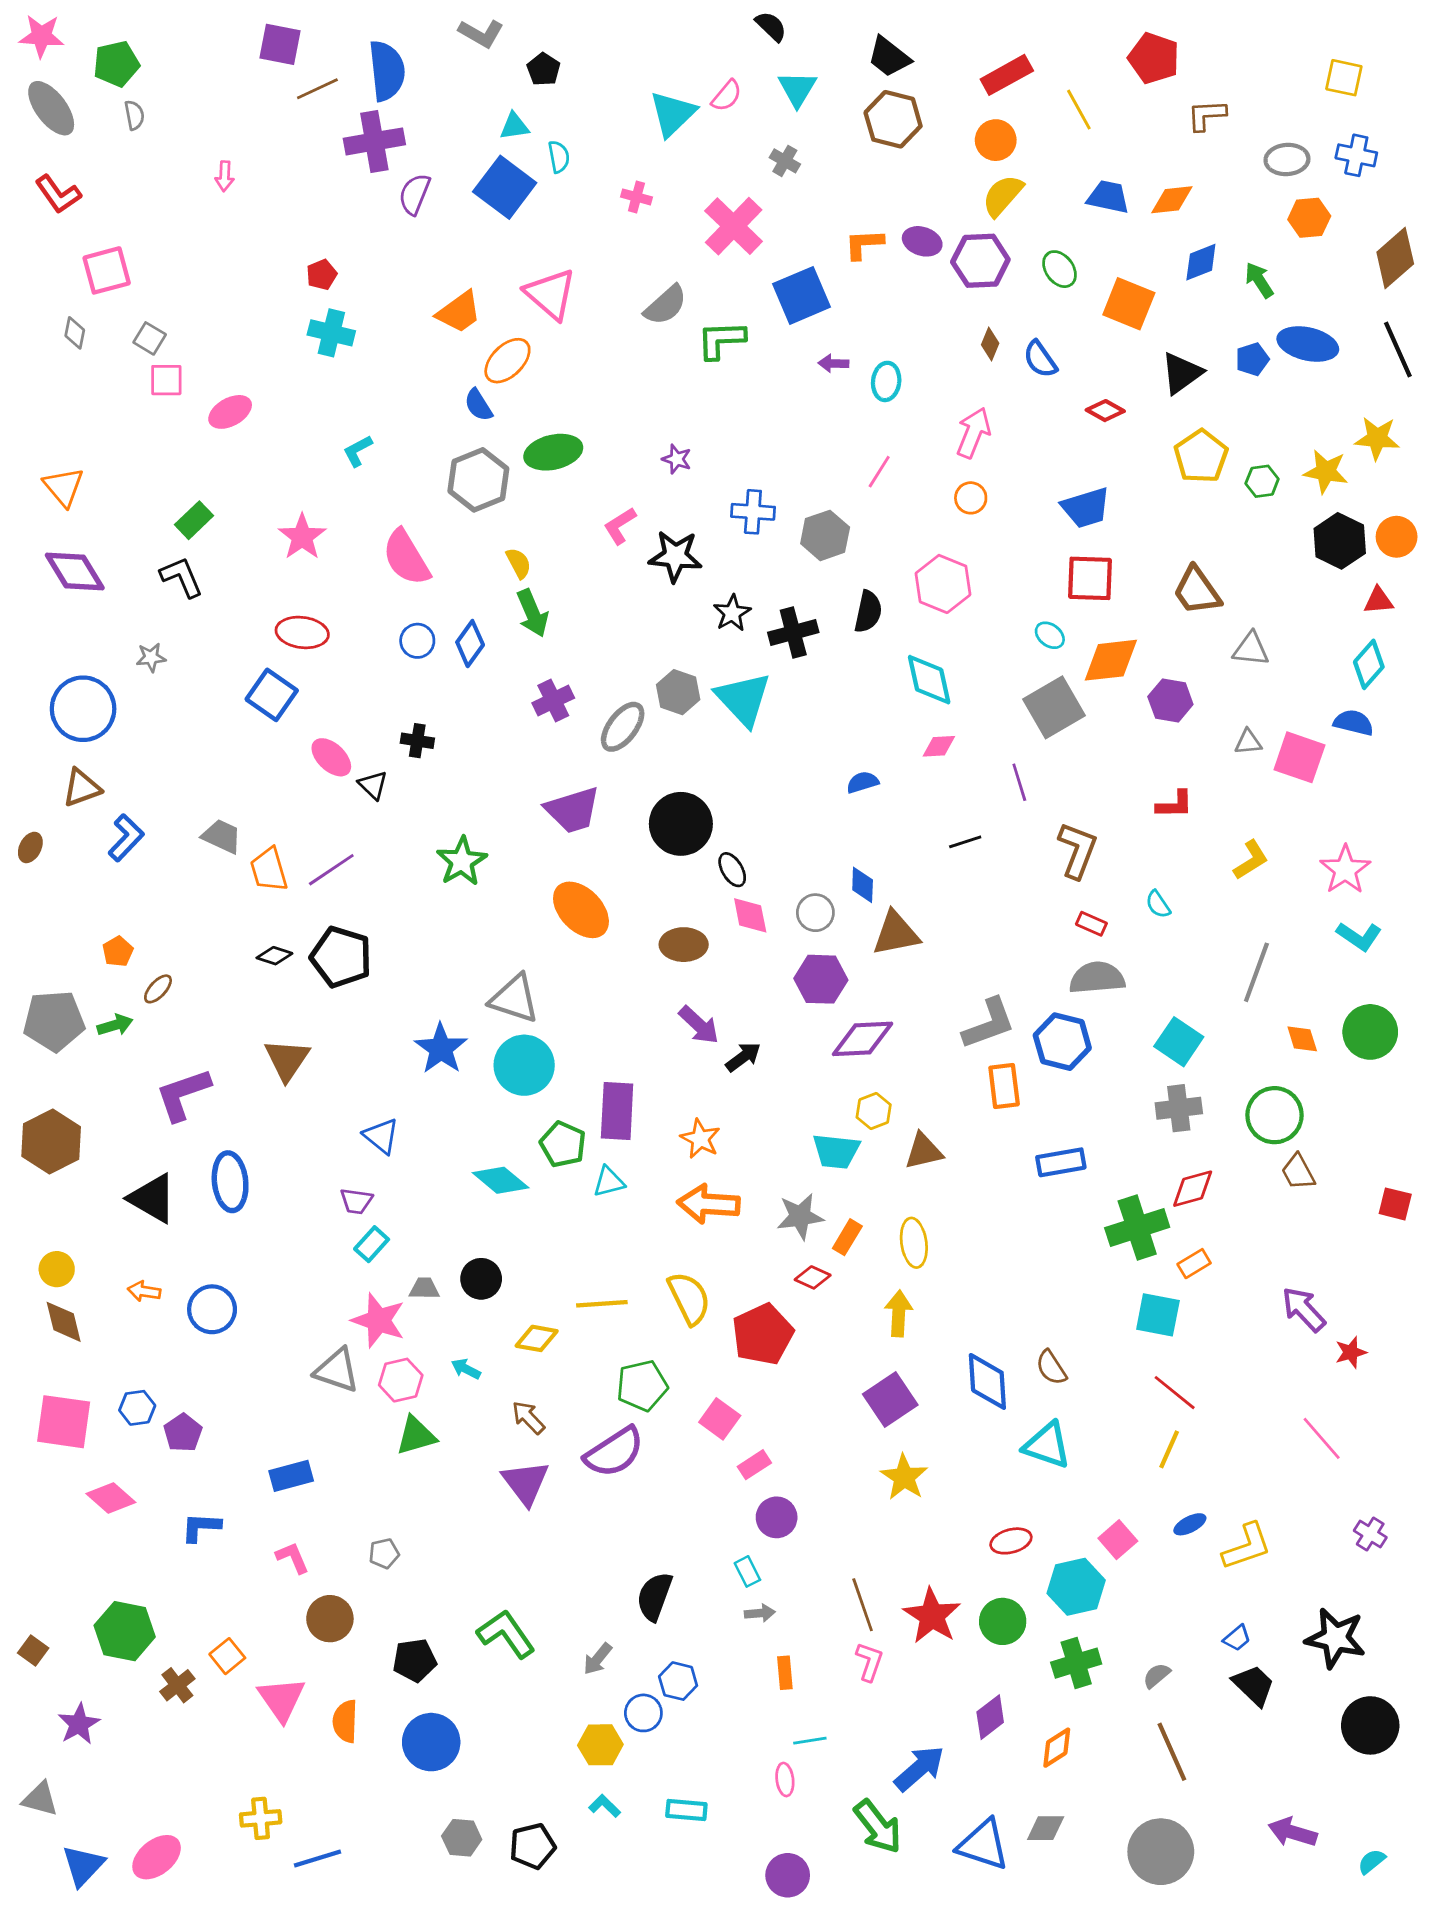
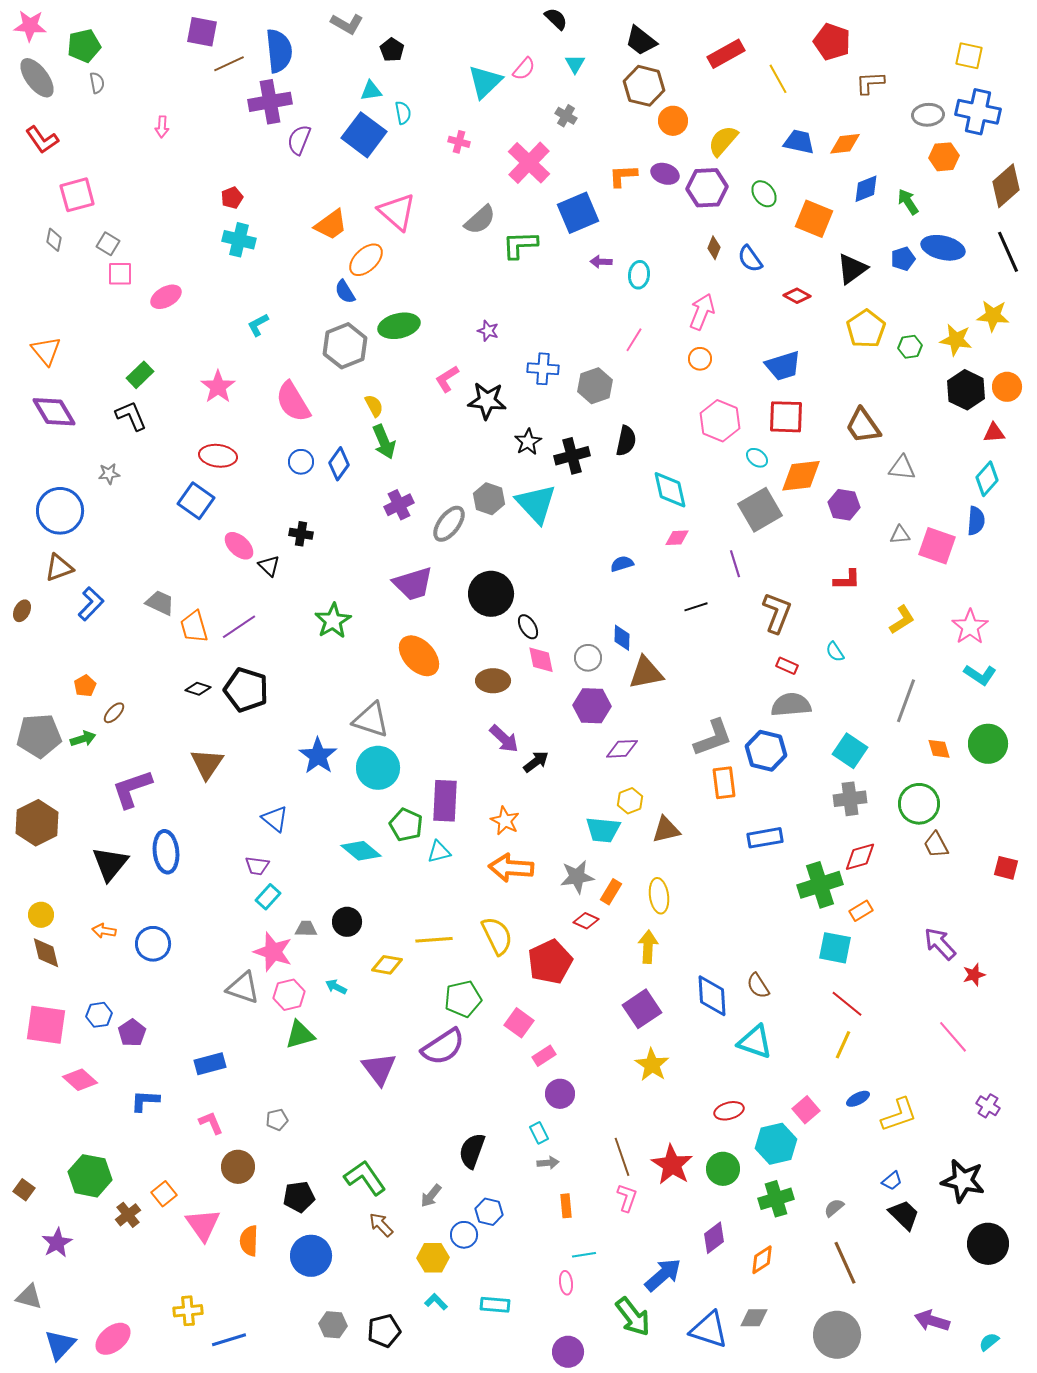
cyan triangle: (797, 89) -> (575, 64), size x0.7
orange circle: (996, 140) -> (673, 121), moved
blue cross: (1356, 155) -> (978, 112), size x1.5
pink hexagon: (943, 584) -> (720, 421), moved
blue semicircle: (1354, 723) -> (976, 521), turned 80
purple diamond: (863, 1039) -> (622, 749), size x0.7
black triangle: (152, 1198) -> (110, 864), turned 39
brown arrow: (528, 1418) -> (381, 1225), moved

